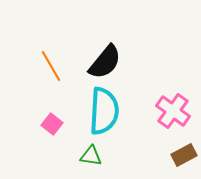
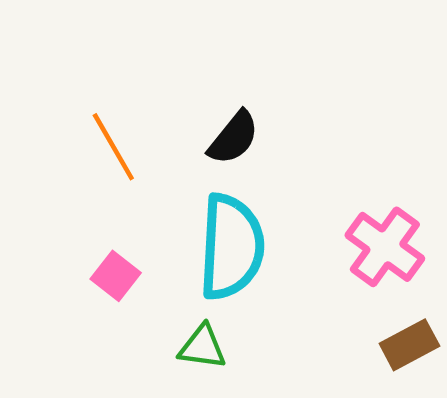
black semicircle: (105, 62) -> (234, 138), size x0.7

